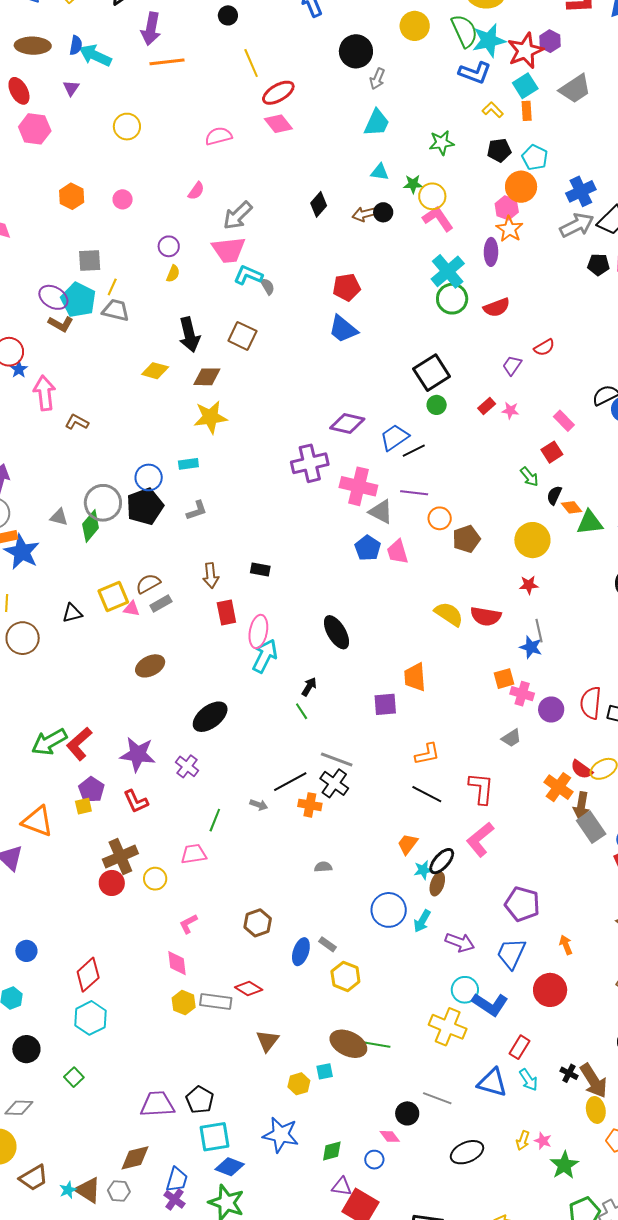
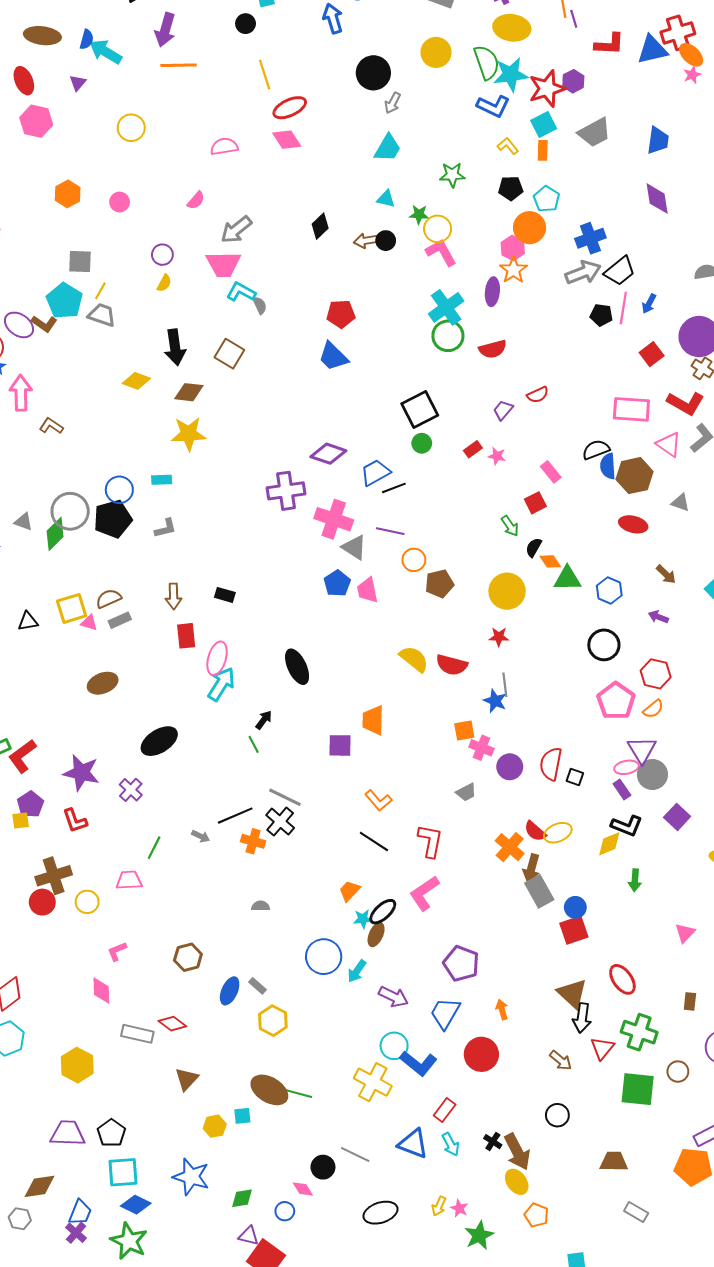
purple ellipse: (53, 297) -> (19, 325), moved
orange L-shape: (427, 754) -> (378, 800), turned 56
yellow hexagon: (184, 1003) -> (77, 1065), moved, size x1.4
yellow ellipse: (596, 1110) -> (517, 1182), turned -30

